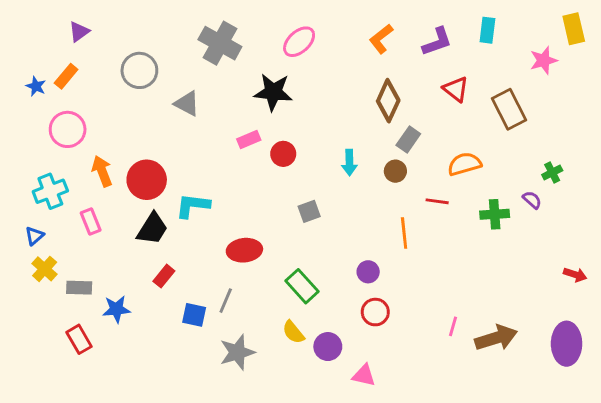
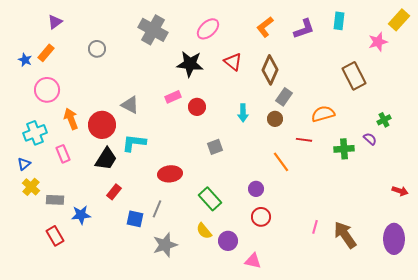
yellow rectangle: (574, 29) -> (399, 20), turned 55
gray circle: (139, 70) -> (97, 49), size x0.7
red triangle: (456, 89) -> (233, 62), moved
gray triangle: (187, 104) -> (130, 105), moved
orange line: (404, 233) -> (281, 162), turned -30
brown arrow: (496, 338) -> (345, 235), turned -108

